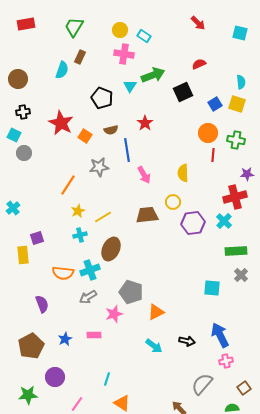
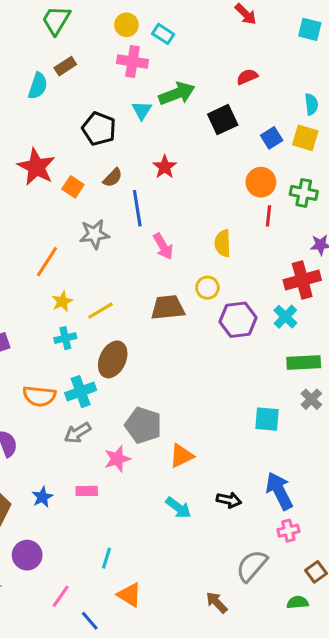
brown rectangle: (80, 57) -> (65, 66), turned 32
brown semicircle: (111, 130) -> (113, 178), turned -32

